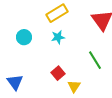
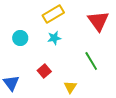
red square: (58, 73) -> (44, 71), moved

